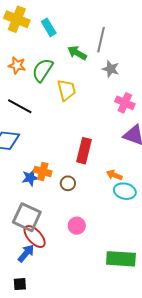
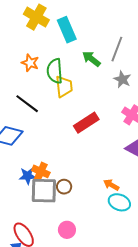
cyan rectangle: (49, 27) -> (67, 30), size x1.4
green semicircle: (43, 70) -> (55, 71), turned -45
yellow trapezoid: (66, 90) -> (64, 86), moved
red rectangle: (84, 151) -> (86, 123), moved, turned 35
gray square: (27, 217) -> (44, 191), moved, turned -32

